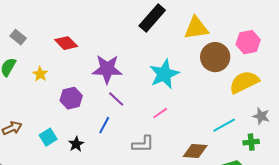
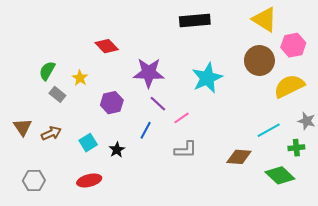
black rectangle: (152, 18) -> (195, 21), turned 44
yellow triangle: (196, 28) -> (265, 19), moved, turned 40
gray rectangle: (18, 37) -> (57, 94), moved
pink line: (160, 113) -> (182, 118), moved

